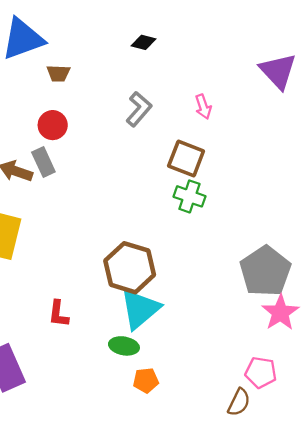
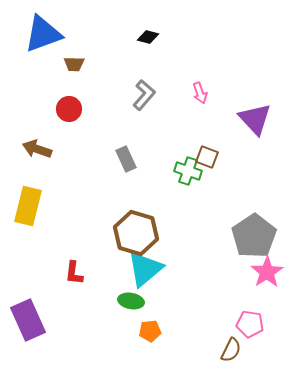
purple triangle: (278, 71) -> (255, 119), moved
brown square: (186, 158) -> (207, 157), moved, size x0.7
gray rectangle: (43, 162) -> (126, 159), moved

